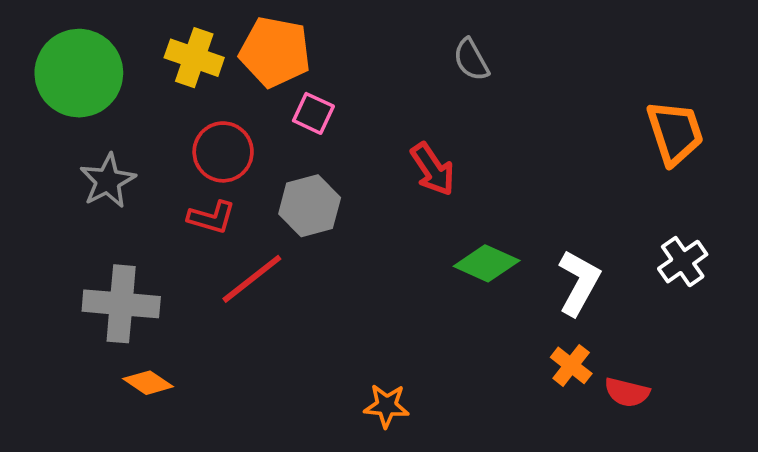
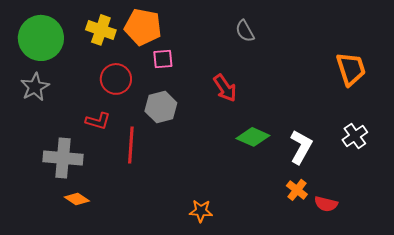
pink square: (313, 113) -> (163, 59), turned -30
gray star: (108, 181) -> (35, 87), moved
red L-shape: (212, 217) -> (98, 121), moved
red line: (252, 279) -> (131, 145), turned -48

